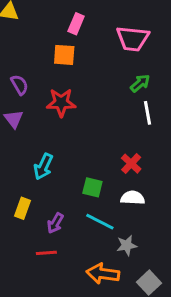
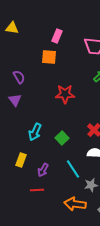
red star: (61, 103) -> (65, 94), moved
green square: (92, 187) -> (62, 138), moved, turned 32
cyan line: (100, 222) -> (73, 169), turned 30

